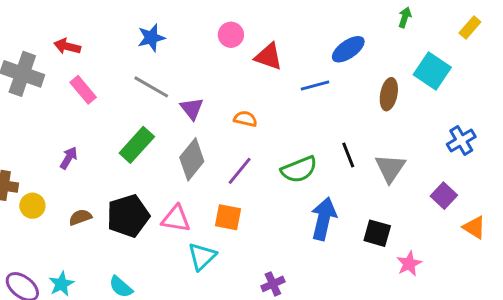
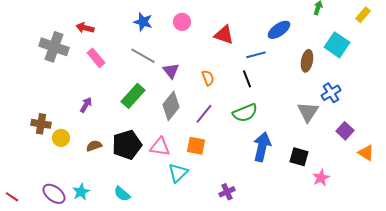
pink circle: (231, 35) -> (182, 22), moved
blue star: (151, 38) -> (143, 22), turned 30
orange semicircle: (245, 119) -> (208, 78), turned 56
blue cross: (461, 141) -> (331, 93), moved
black line: (348, 155) -> (247, 79), moved

